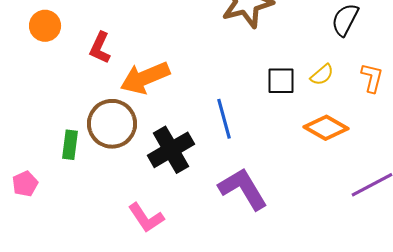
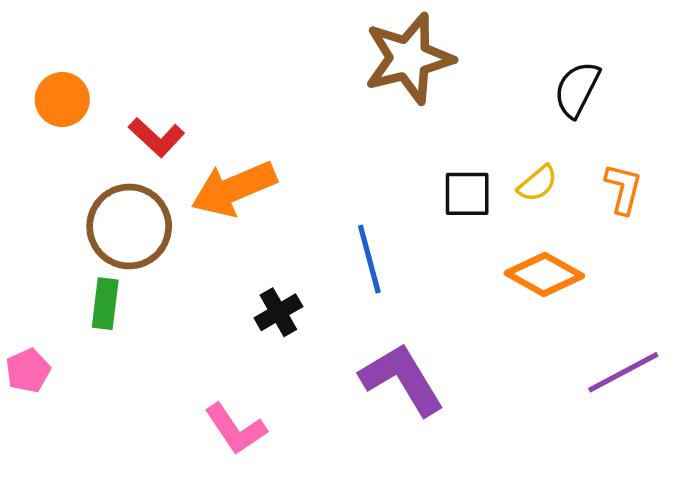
red L-shape: (100, 48) -> (157, 137), turned -72
brown circle: (112, 124) -> (129, 226), moved
black cross: (171, 150) -> (278, 312), size x0.6

